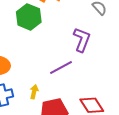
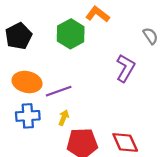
purple line: (61, 68) -> (59, 91), moved

